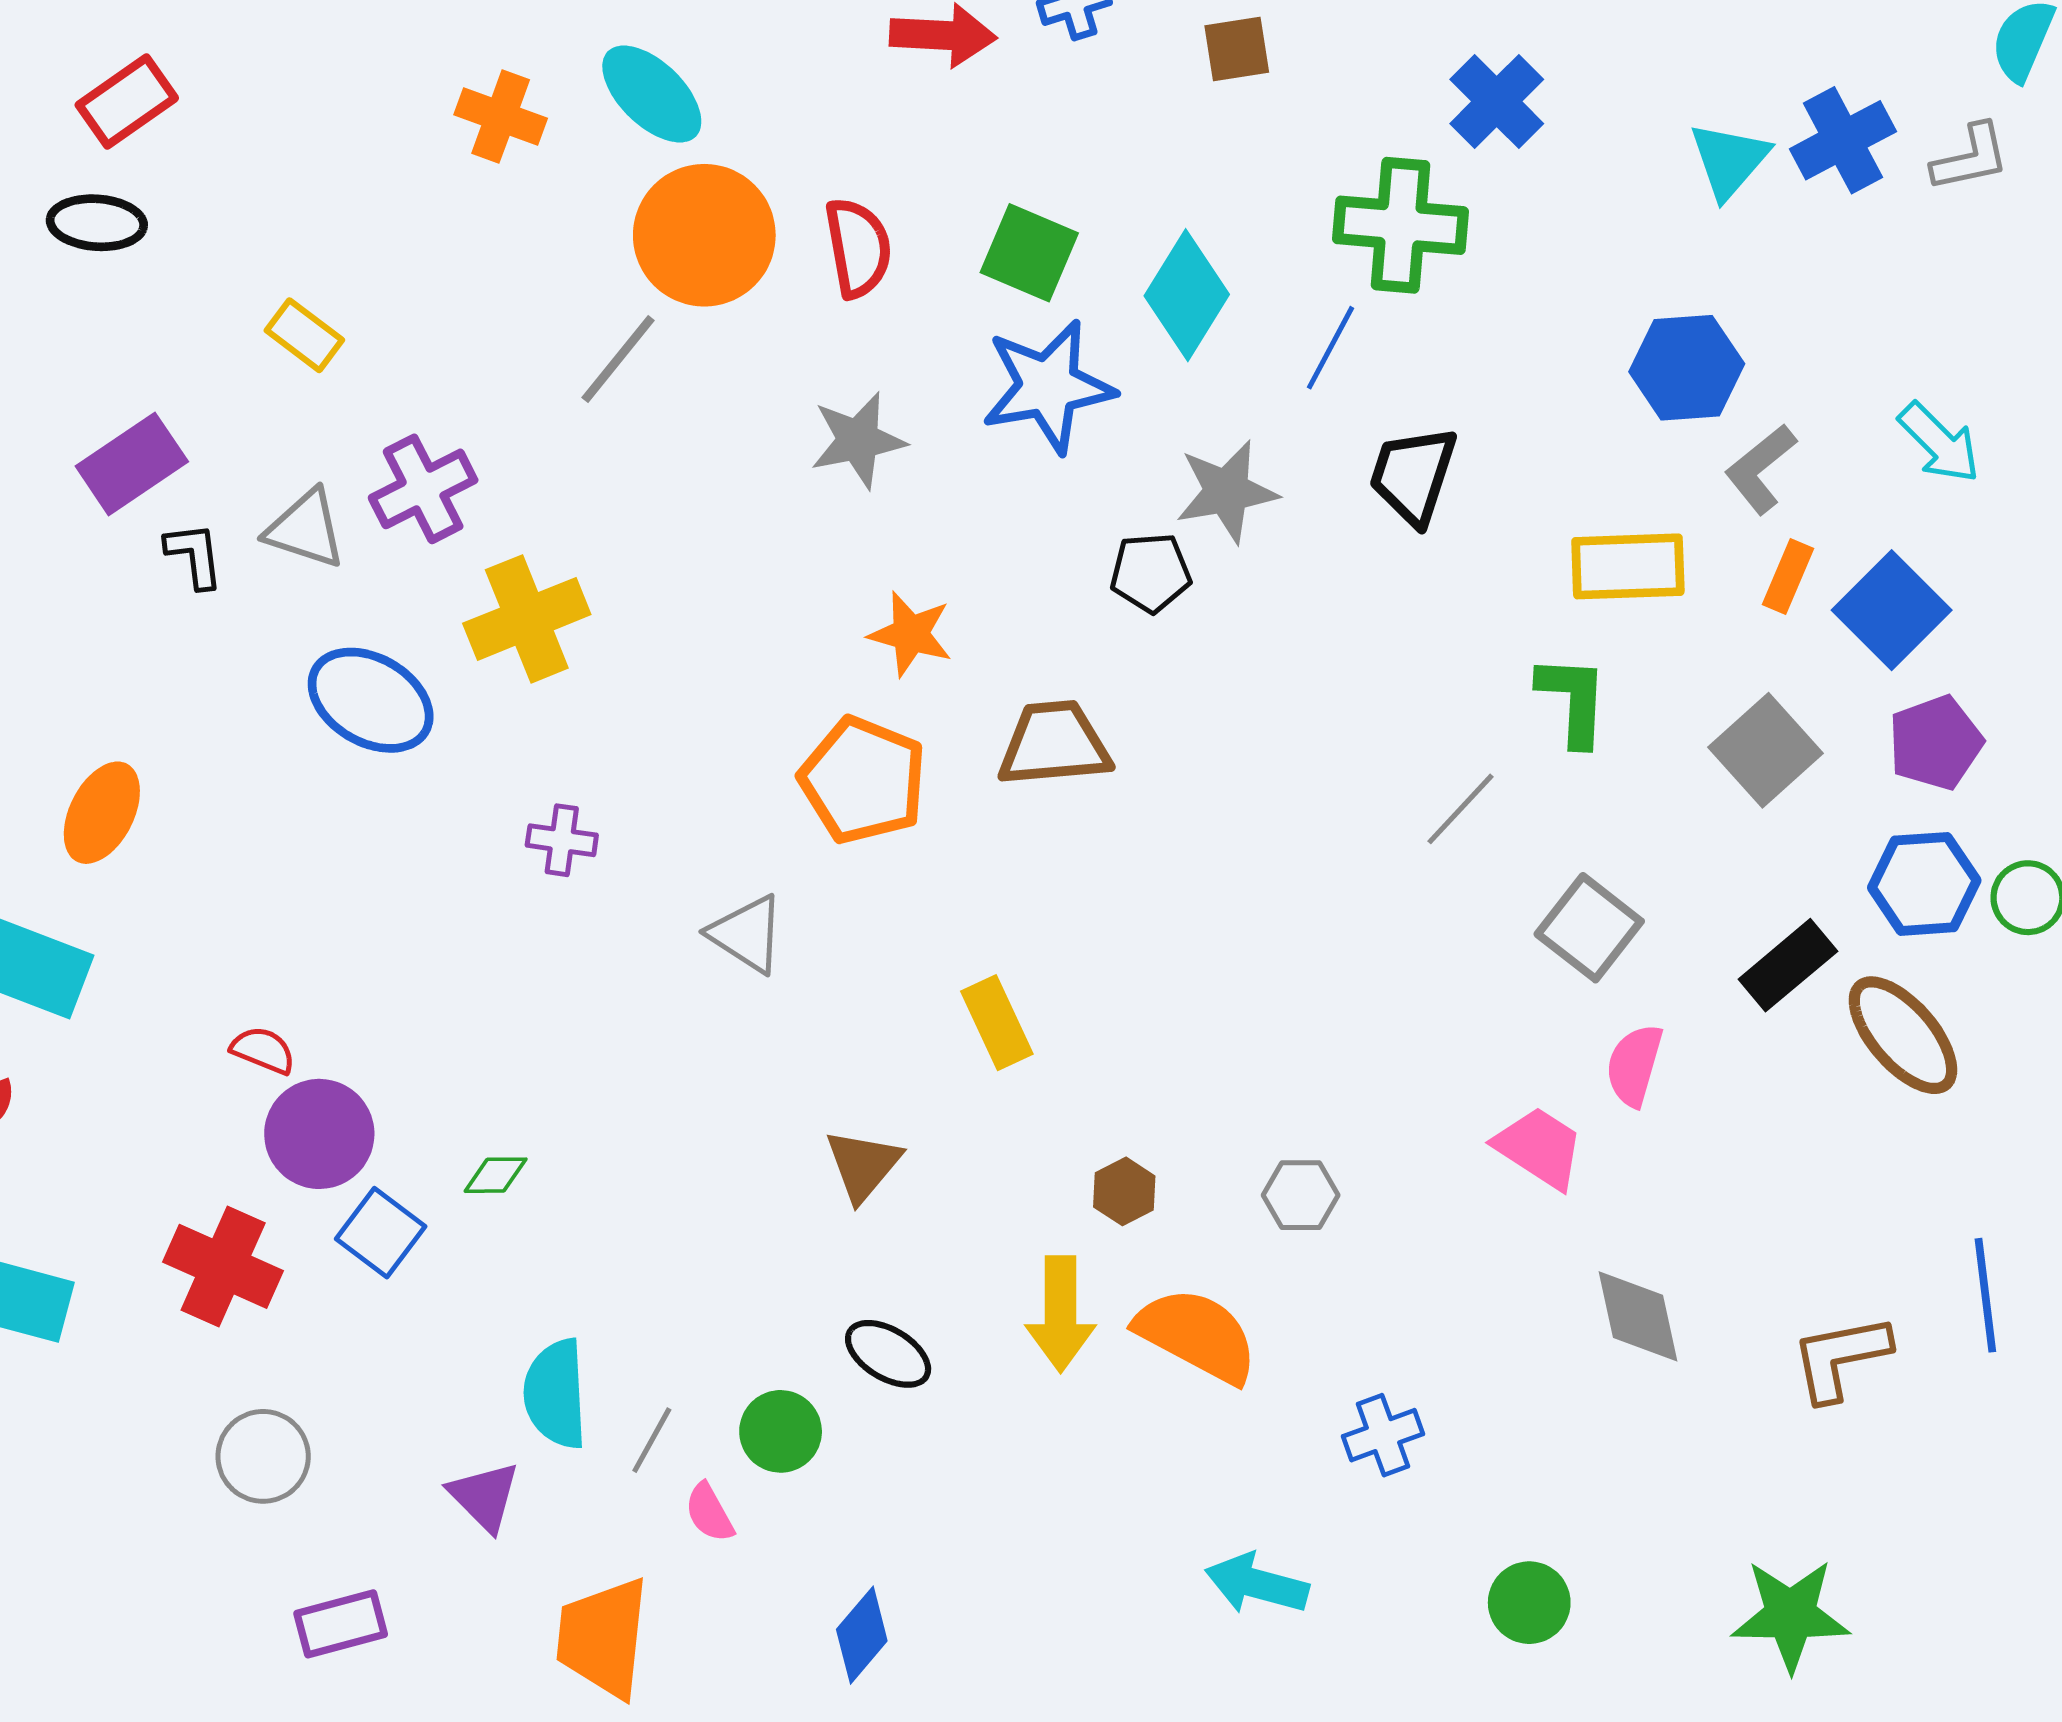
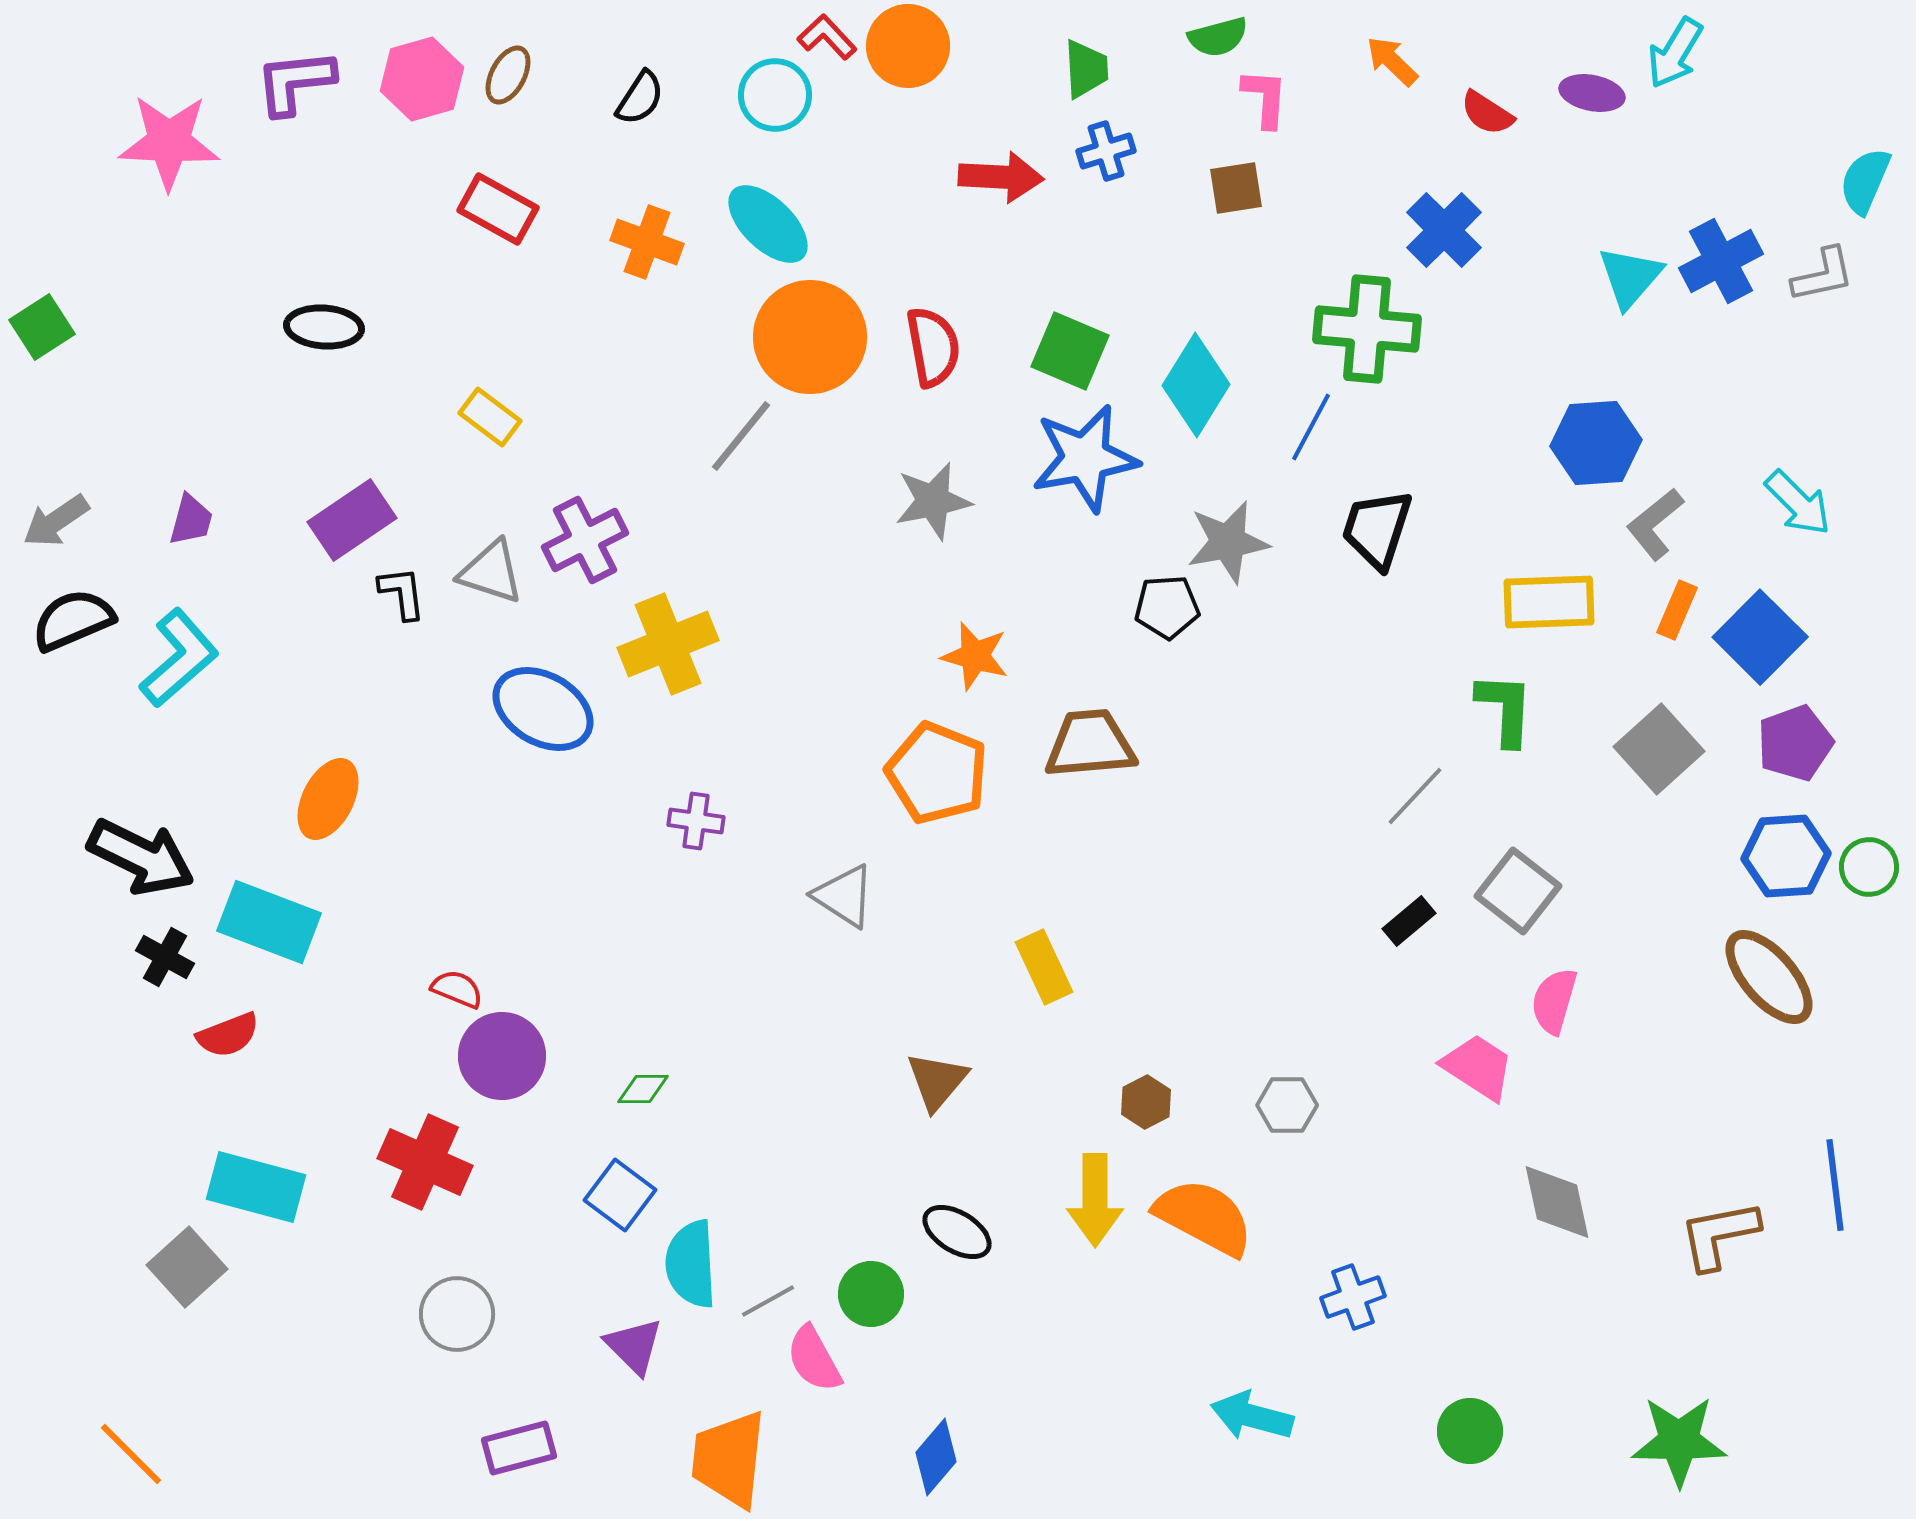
red rectangle: (127, 101) -> (498, 209), moved, turned 64
black rectangle: (1788, 965) -> (1409, 921), moved, size x0.7
blue square: (381, 1233) -> (620, 1195), moved
gray line: (652, 1440) -> (768, 1301), turned 32
pink semicircle: (709, 1513) -> (814, 1359), size x1.4

